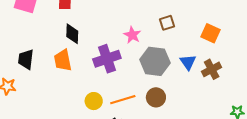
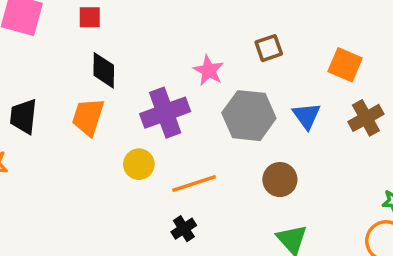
orange trapezoid: (63, 60) -> (88, 117), turned 30
brown cross: (212, 69) -> (366, 118), moved
brown circle: (156, 97) -> (280, 180), moved
yellow circle: (94, 101) -> (139, 164), moved

